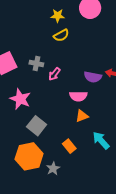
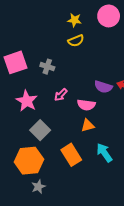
pink arrow: (54, 74) -> (61, 95), moved
orange rectangle: (69, 146) -> (71, 155), size x1.5
gray star: (53, 168) -> (38, 187), moved

